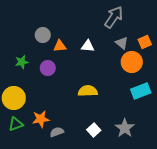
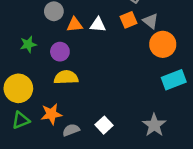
orange square: (145, 42) -> (128, 20), moved
white triangle: (88, 46) -> (98, 25), moved
yellow semicircle: (88, 91) -> (66, 77), moved
white square: (94, 130) -> (104, 125), moved

